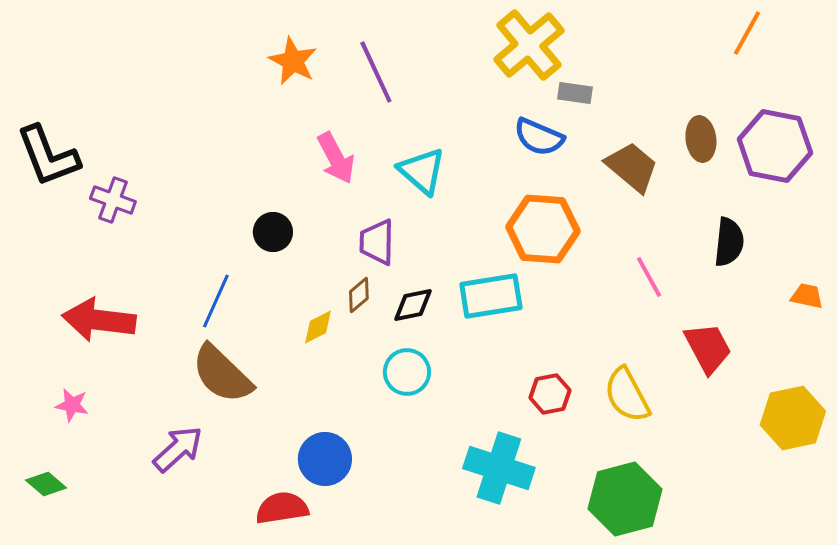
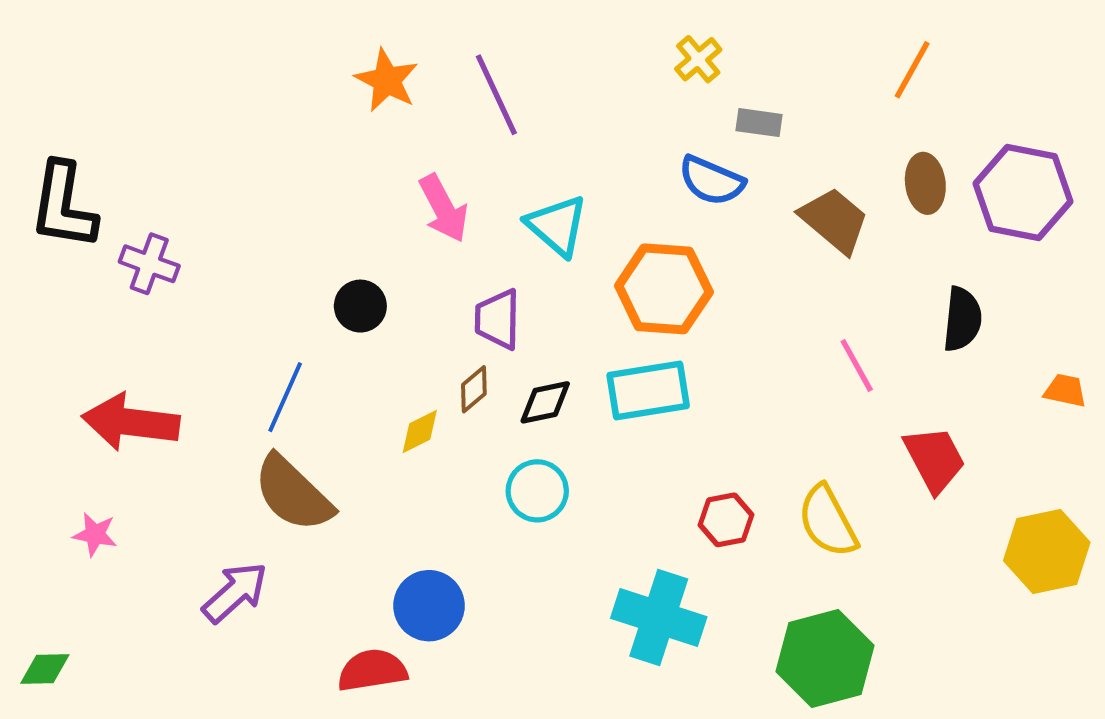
orange line: (747, 33) -> (912, 70), moved
yellow cross: (529, 45) -> (698, 59), size x0.5
black L-shape: (48, 156) -> (63, 206), turned 30
orange hexagon: (543, 229) -> (664, 289), moved
green diamond: (46, 484) -> (45, 669), moved, turned -42

